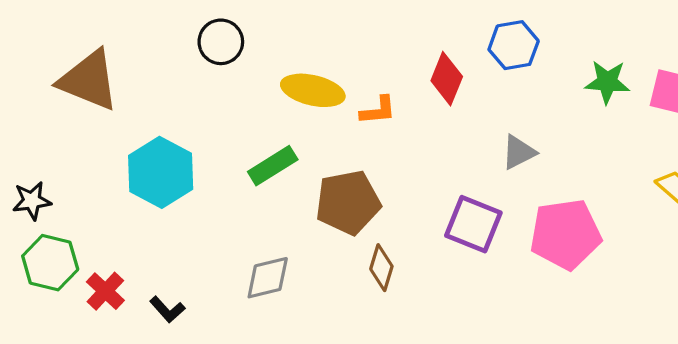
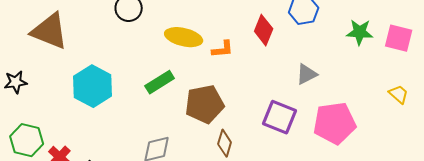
black star: (32, 201) -> (16, 82), moved

